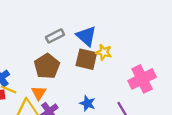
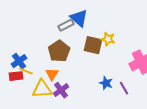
blue triangle: (86, 36) -> (79, 18), moved
blue star: (87, 103) -> (106, 83), moved

